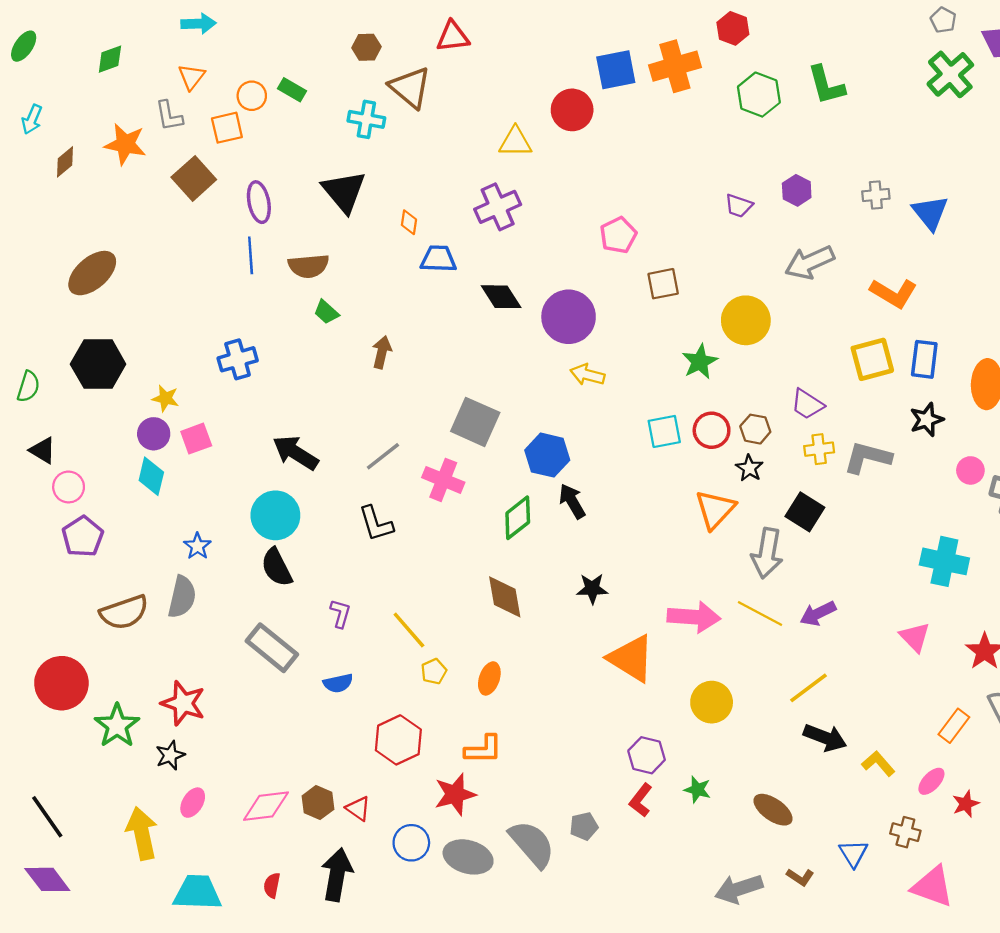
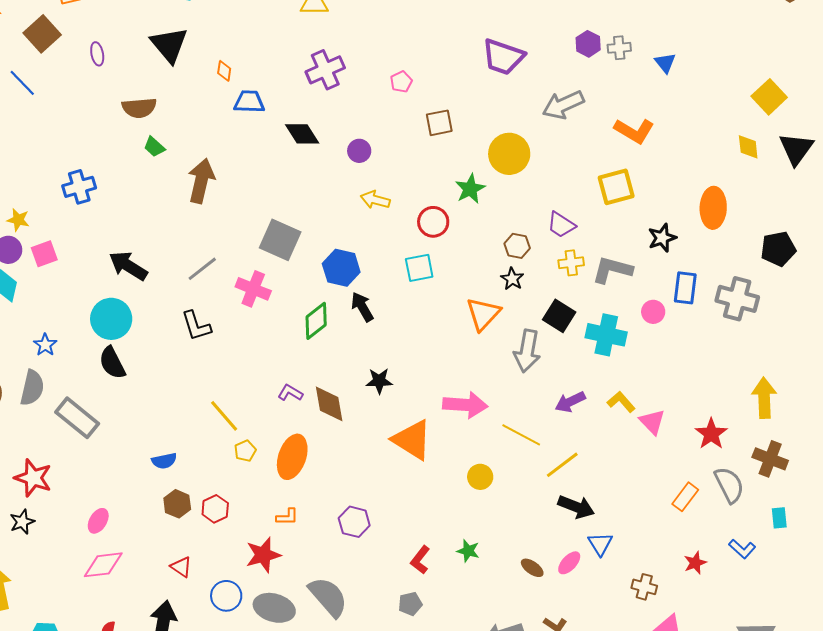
purple hexagon: (797, 190) -> (588, 44), moved
purple ellipse: (259, 202) -> (97, 54), size x0.7
purple trapezoid: (739, 206) -> (503, 57), size x1.8
purple cross: (498, 207) -> (325, 70), moved
blue triangle: (930, 213) -> (665, 63), size x0.7
pink pentagon: (618, 235) -> (401, 82), size x0.7
blue line: (251, 255) -> (22, 83), moved, turned -40
purple circle: (569, 317) -> (359, 151), size x0.5
brown arrow: (382, 352) -> (201, 181), size x1.6
blue rectangle: (924, 359) -> (685, 288), moved
red circle: (712, 430) -> (433, 222), moved
cyan square: (664, 431) -> (419, 268), moved
pink circle: (970, 470) -> (653, 312), moved
cyan cross: (944, 561) -> (606, 335), moved
brown diamond: (505, 597) -> (329, 404), moved
purple L-shape: (340, 613) -> (290, 393), moved, turned -75
yellow line: (760, 613) -> (521, 435), moved
gray rectangle: (272, 648) -> (77, 418), moved
orange ellipse: (489, 678) -> (292, 457), size x1.6
yellow circle: (712, 702) -> (480, 477), size x0.7
red hexagon: (398, 740) -> (215, 509), size x0.7
orange L-shape: (483, 749) -> (287, 517), size x0.7
purple hexagon: (647, 755) -> (354, 522), moved
yellow L-shape: (878, 764) -> (621, 402), moved
pink ellipse: (931, 781) -> (569, 563), moved
pink ellipse: (193, 803) -> (98, 521), moved
brown hexagon: (318, 803) -> (177, 504), moved
brown ellipse: (773, 810) -> (532, 568), size x0.7
gray pentagon: (584, 826) -> (410, 604), moved
blue triangle: (853, 853) -> (600, 544), moved

